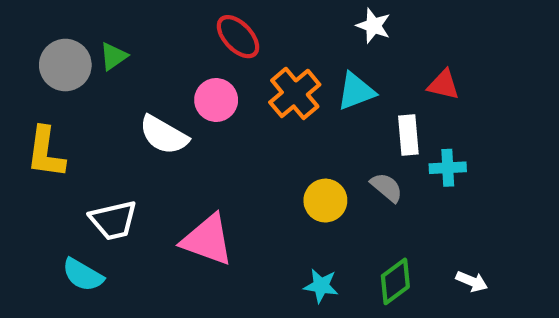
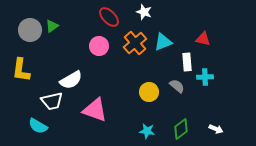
white star: (373, 26) -> (144, 12), moved
white semicircle: (164, 135) -> (71, 80), moved, turned -60

